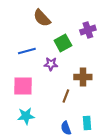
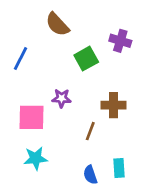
purple cross: (88, 30) -> (120, 41), turned 35
blue line: (27, 51) -> (21, 59), moved, turned -48
purple star: (51, 64) -> (62, 98), moved

